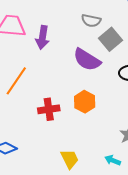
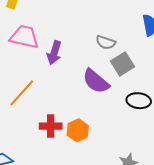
orange hexagon: (85, 102) -> (78, 130), moved

